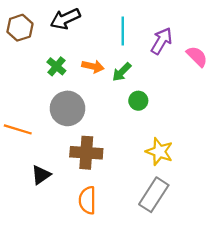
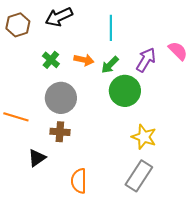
purple arrow: (162, 41) -> (146, 60), moved
green circle: (138, 101) -> (125, 91), size x1.8
brown cross: (86, 153) -> (60, 132), moved, size x0.7

